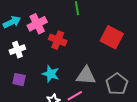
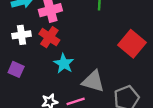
red cross: (58, 40) -> (49, 37), moved
cyan star: (51, 74) -> (64, 64), moved

